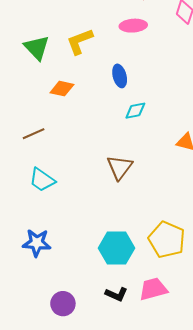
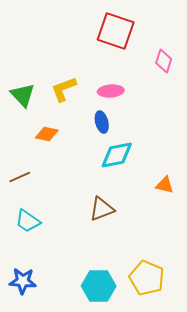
pink ellipse: (133, 26) -> (111, 91), moved
cyan diamond: (135, 111) -> (117, 155), size x1.6
brown triangle: (120, 167) -> (102, 209), turned 32

